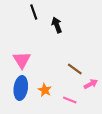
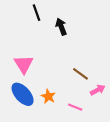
blue ellipse: (21, 88) -> (23, 94), turned -50

